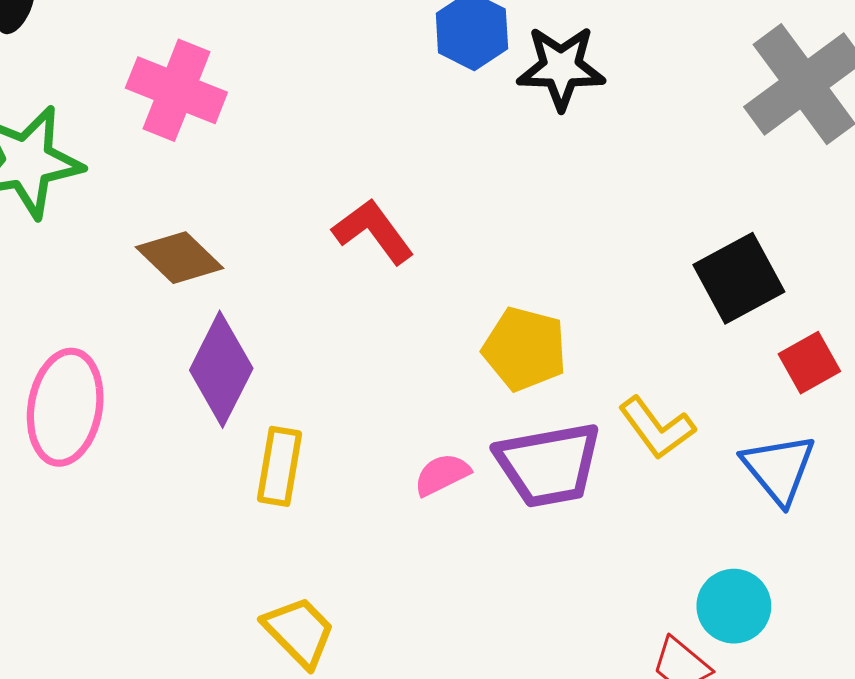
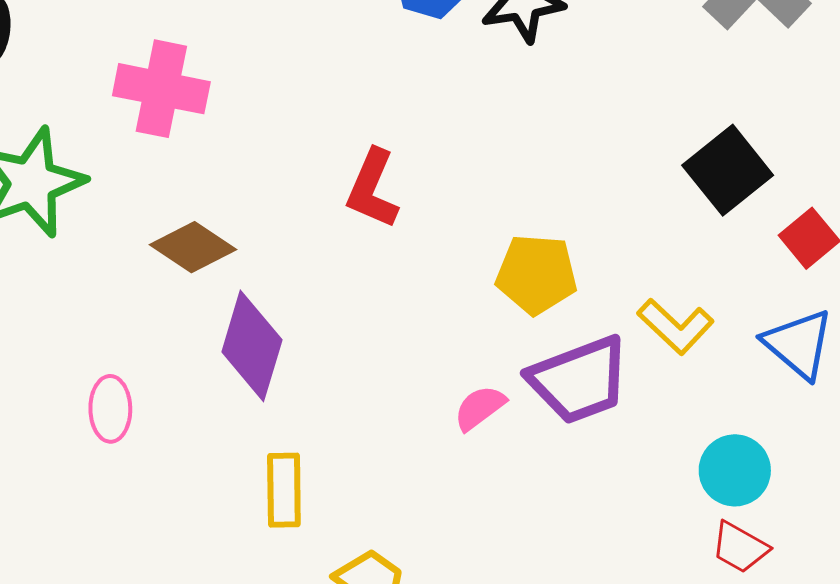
red L-shape: (373, 231) -> (372, 189), turned -110
pink ellipse: (65, 407) -> (110, 409), size x0.6
yellow rectangle: (279, 466) -> (284, 490), moved
cyan circle: (734, 606) -> (735, 470), moved

